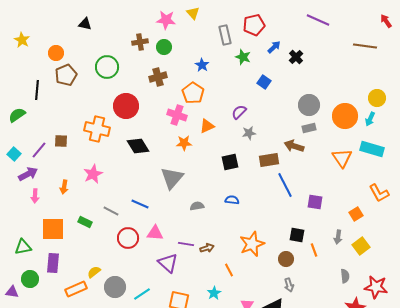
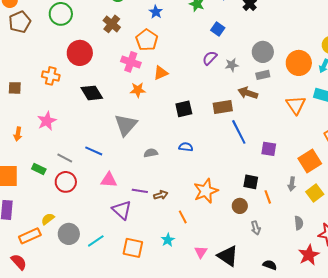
brown cross: (158, 77) -> (112, 24), turned -36
purple semicircle: (239, 112) -> (210, 58), moved
orange cross: (97, 129) -> (51, 76), size x0.7
gray star: (249, 133) -> (232, 65), moved
orange square: (356, 214) -> (310, 161), size x1.6
red circle: (128, 238) -> (66, 182), moved
gray arrow: (289, 285) -> (256, 228), moved

